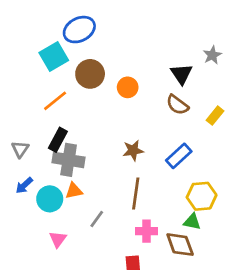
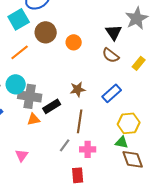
gray star: (212, 55) -> (137, 18), size x1.6
black rectangle: (58, 140) -> (52, 106), moved, turned 30
cyan circle: (50, 199) -> (16, 84), moved
gray line: (97, 219) -> (65, 145), moved
brown diamond: (180, 245) -> (133, 159), moved

